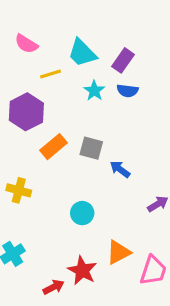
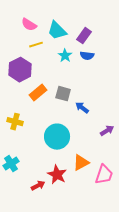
pink semicircle: (26, 44) -> (29, 25), moved
cyan circle: (82, 213) -> (57, 137), size x1.6

